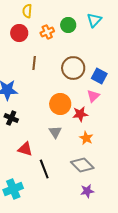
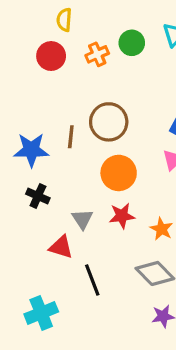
brown line: (34, 63) -> (71, 137), moved
brown circle: (73, 68) -> (109, 122), moved
red star: (80, 114) -> (122, 216), moved
gray triangle: (55, 132) -> (82, 219), moved

